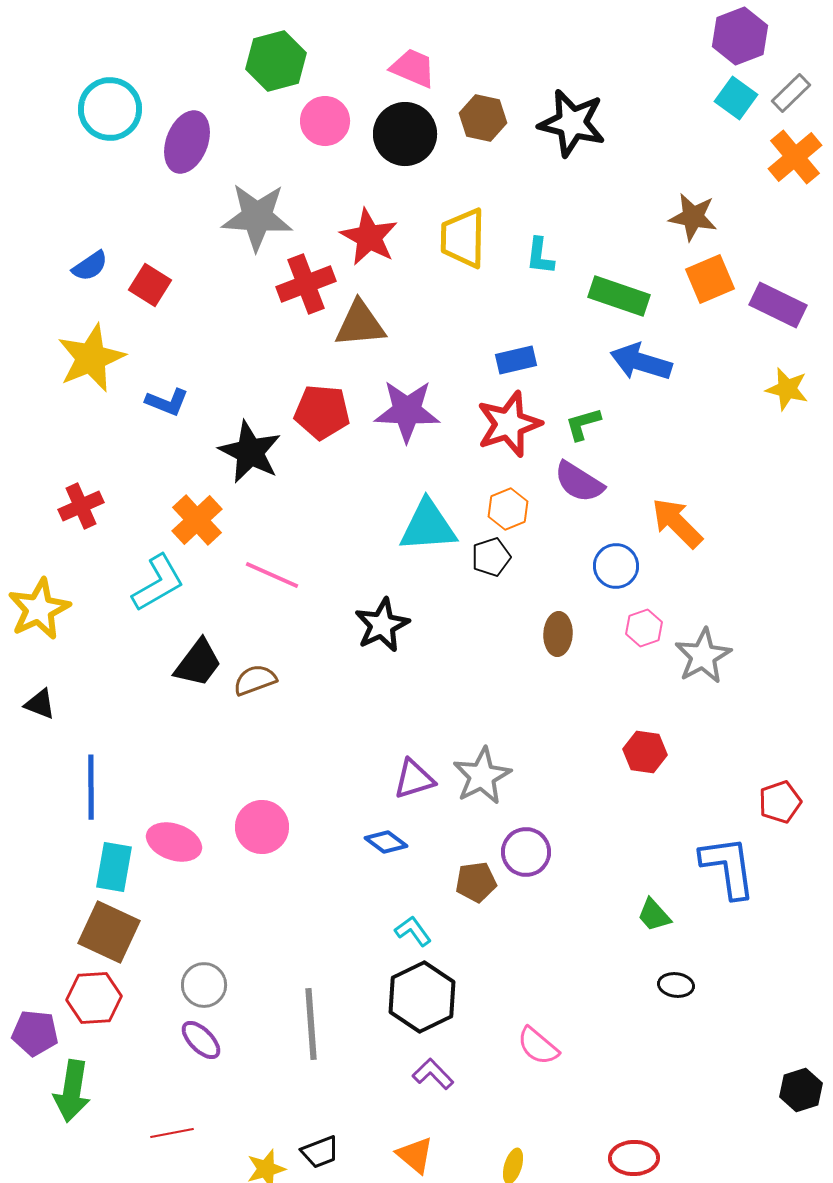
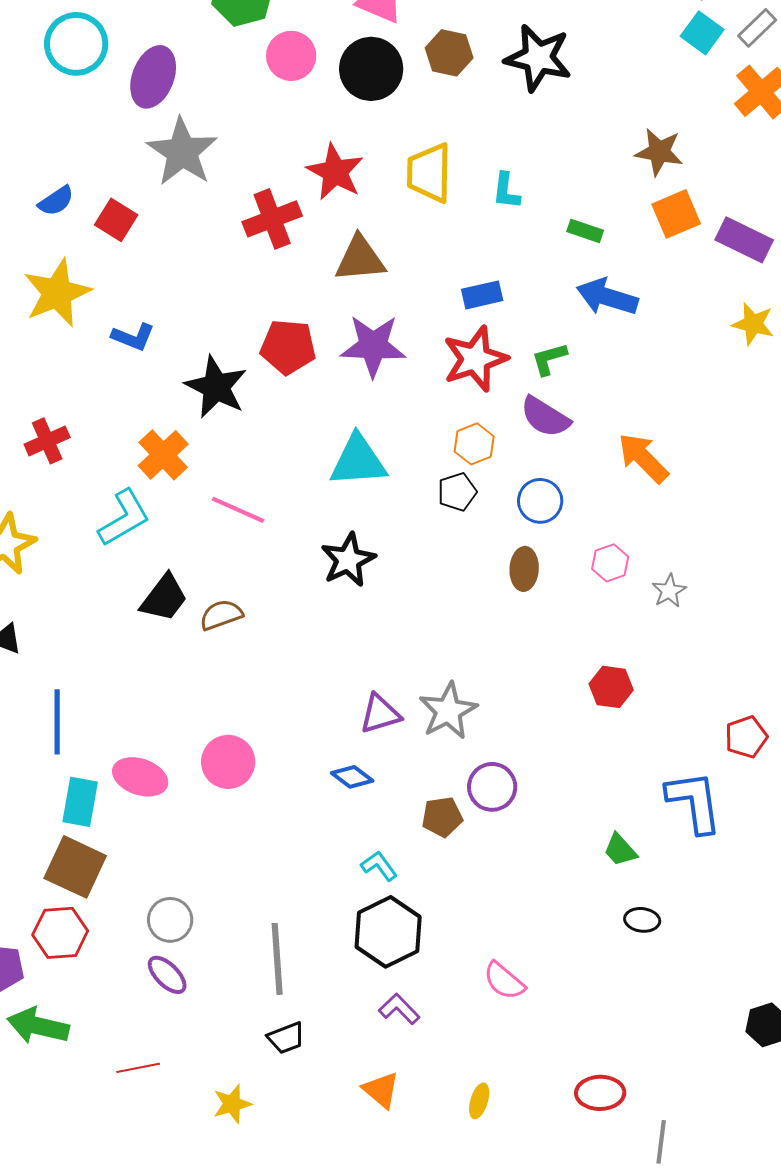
gray star: (257, 217) -> (182, 152), moved, turned 30
green rectangle: (619, 296) -> (585, 231), size x0.6
brown triangle: (360, 324) -> (360, 259), moved
cyan triangle: (428, 526) -> (358, 461), moved
blue circle: (616, 566) -> (540, 501), moved
gray star: (703, 656) -> (669, 591), size x0.6
green arrow: (72, 1091) -> (38, 1026), turned 94
black trapezoid: (320, 1152) -> (286, 1038), moved

